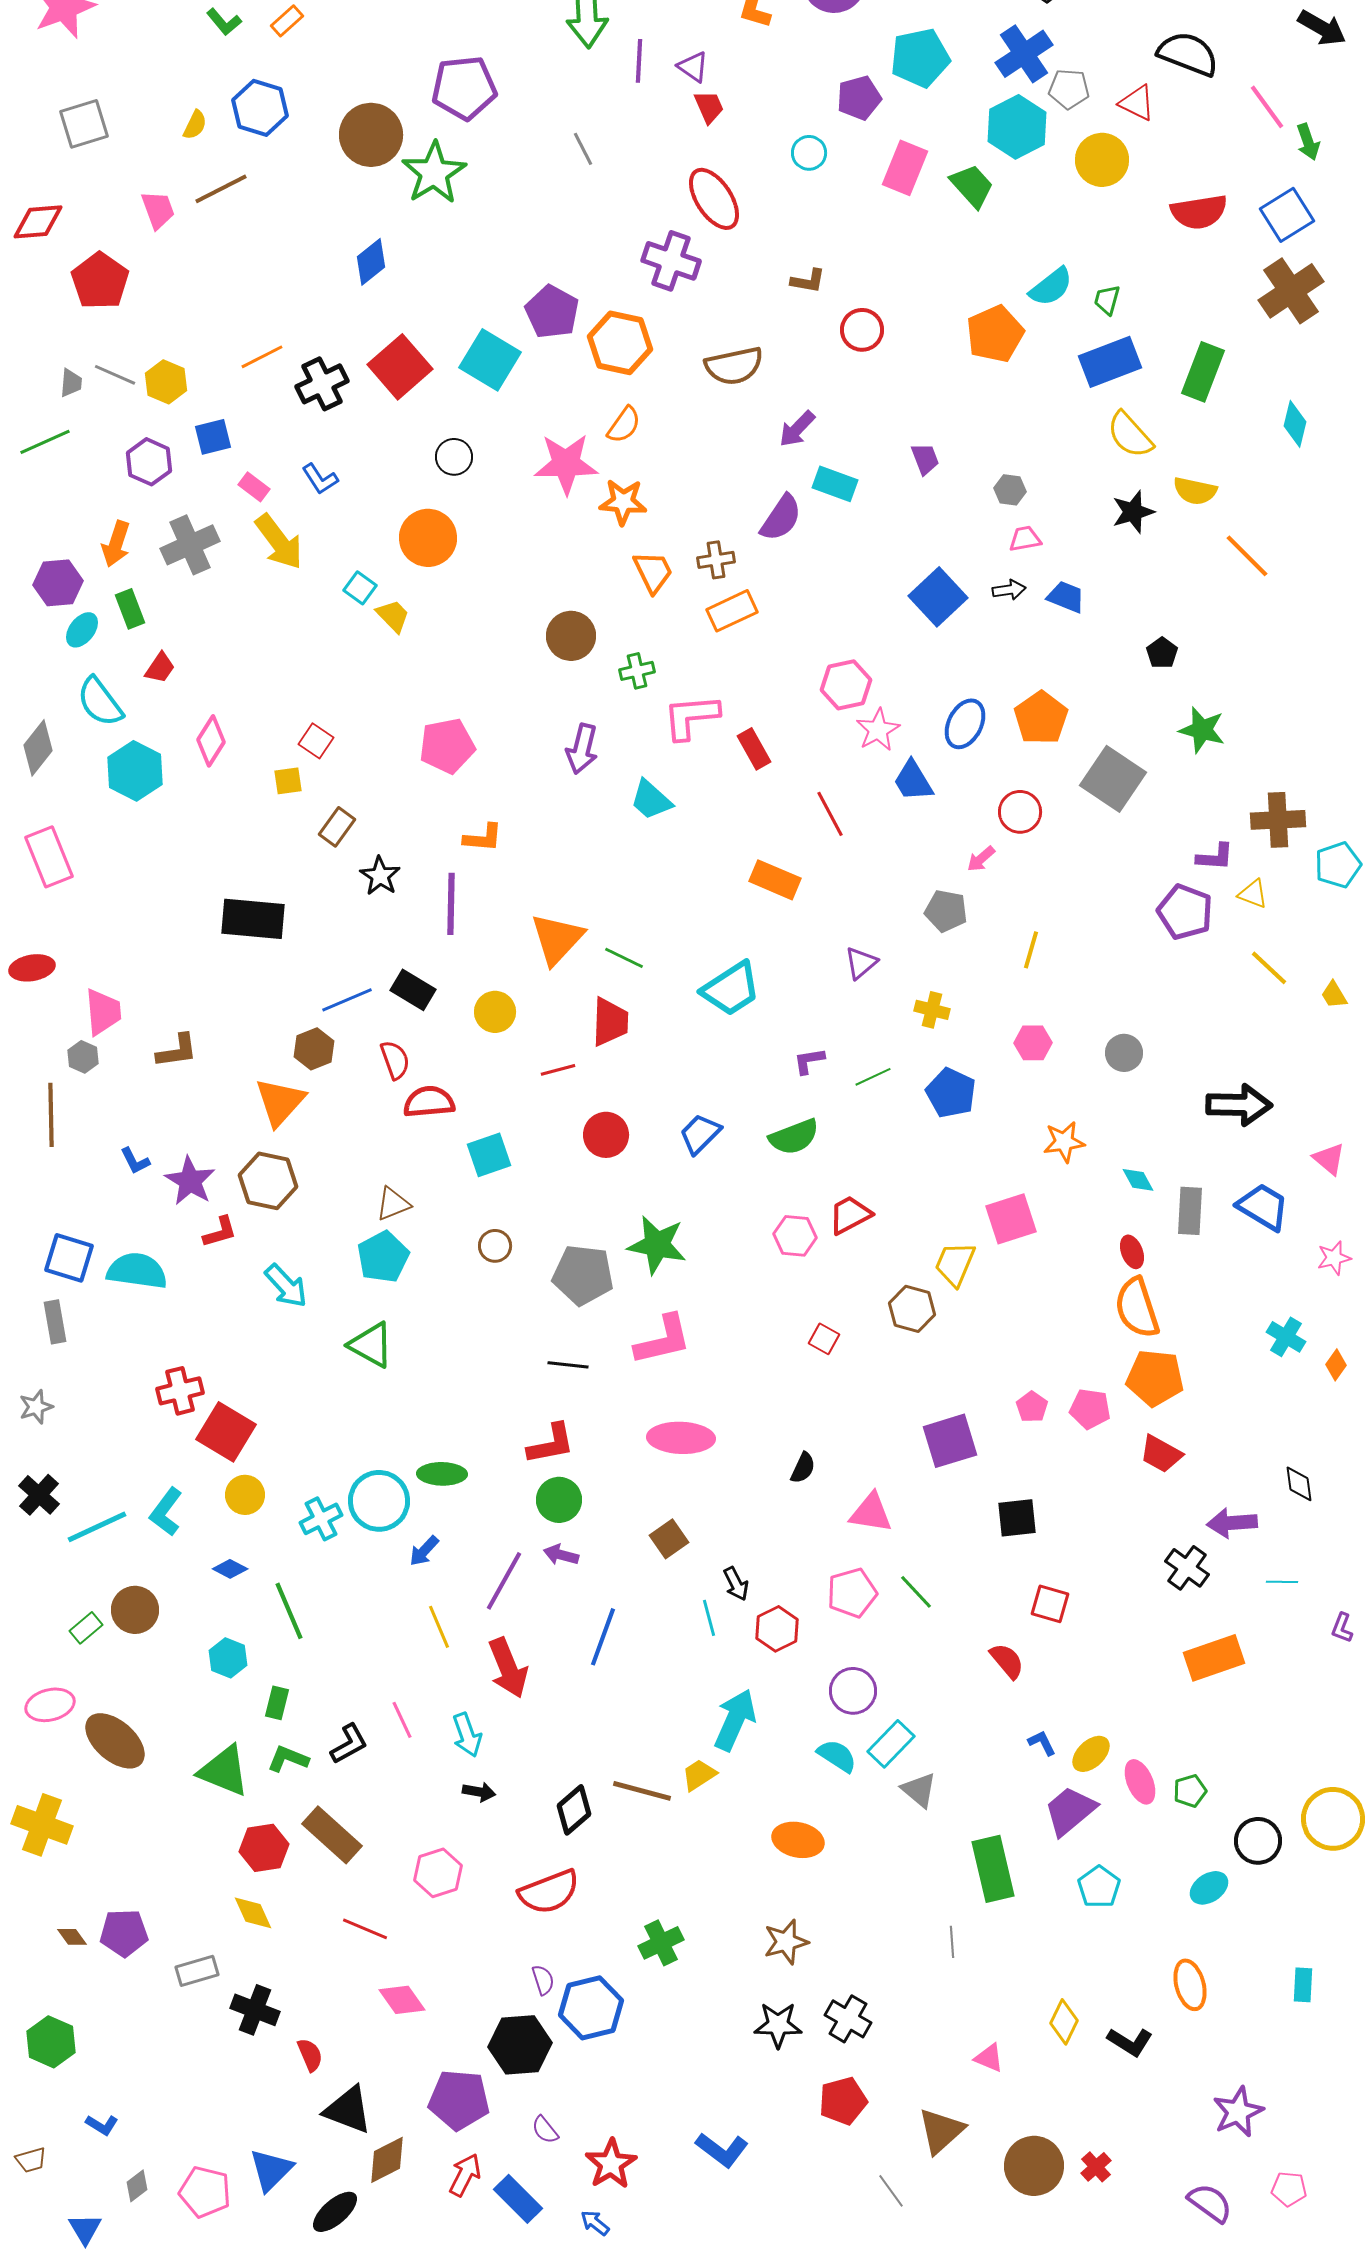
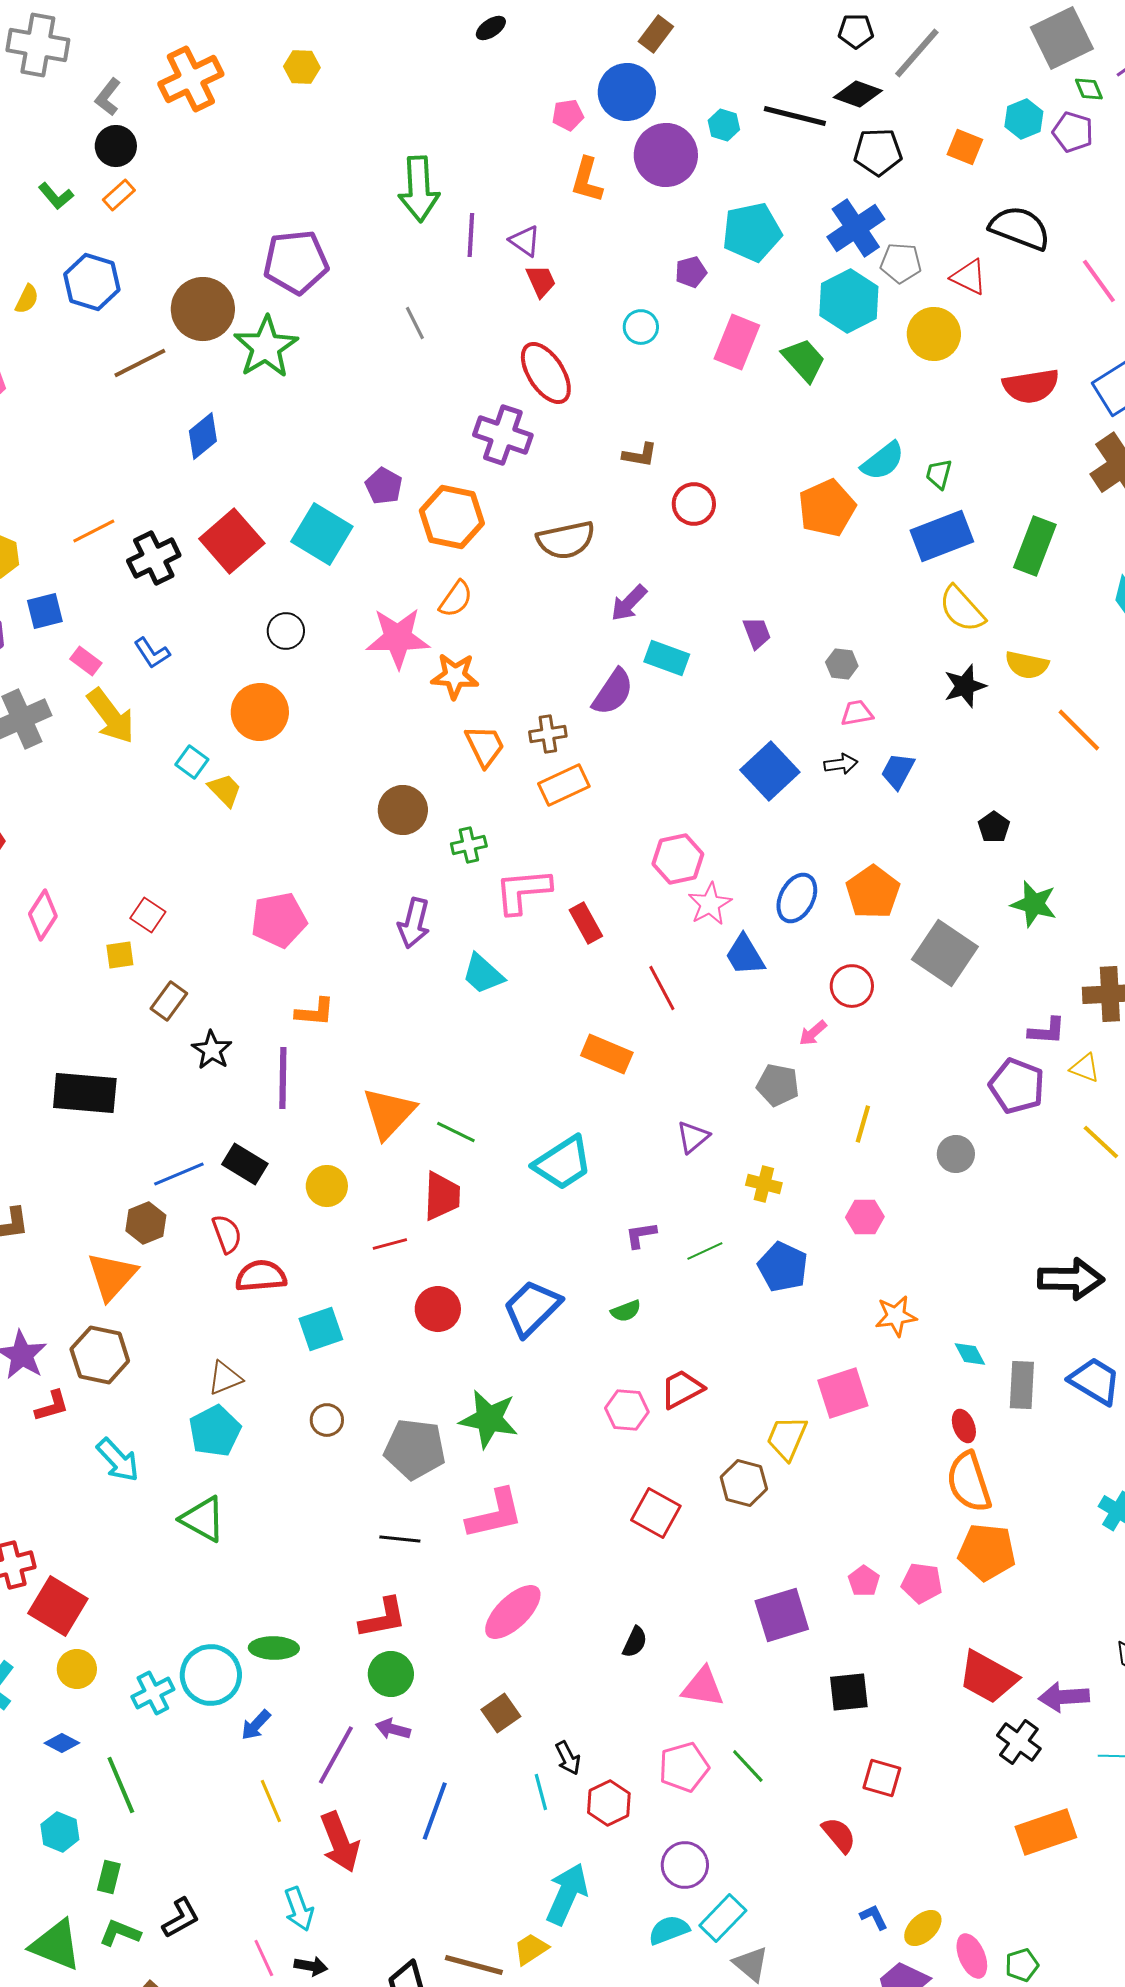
purple pentagon: (859, 98) -> (691, 272), size x0.7
brown line: (221, 189) -> (140, 363), moved
purple pentagon: (552, 312) -> (384, 486), size x0.7
blue trapezoid: (1066, 597) -> (898, 771), turned -84
gray circle: (1124, 1053) -> (956, 1154), moved
blue trapezoid: (700, 1134) -> (532, 1308), size x1.4
green semicircle: (794, 1137) -> (626, 1311), size x0.6
red square: (824, 1339) -> (656, 1513), size x1.6
pink ellipse: (681, 1438) -> (513, 1612), turned -46
red trapezoid: (1161, 1454) -> (988, 1677), moved, size x1.4
pink line: (402, 1720) -> (264, 1958), moved
cyan semicircle: (837, 1756) -> (669, 1930), turned -54

